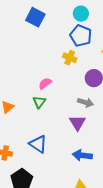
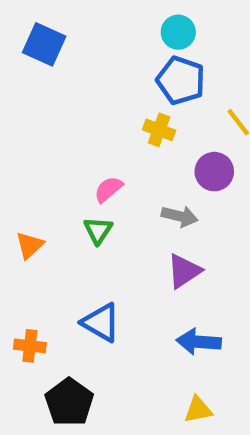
blue square: (35, 17) -> (44, 44), moved
gray arrow: (85, 102) -> (180, 216), moved
purple triangle: (77, 123) -> (184, 271), turned 30

